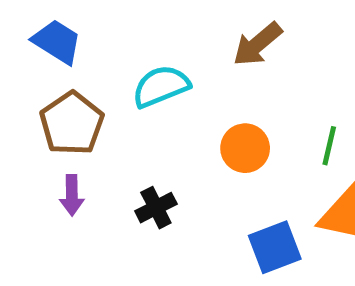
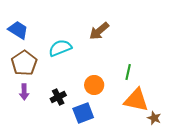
orange circle: (245, 148) -> (94, 85), moved
blue square: (275, 247) -> (83, 113), moved

